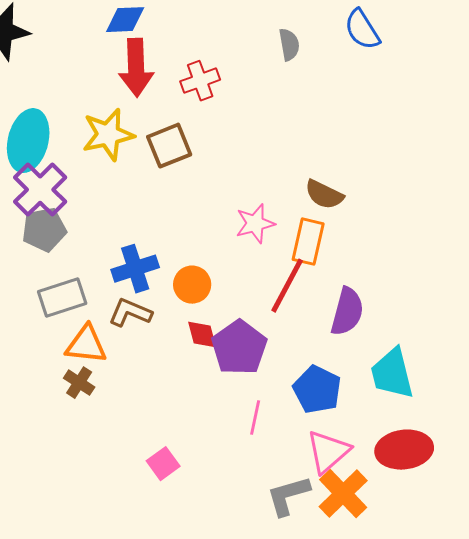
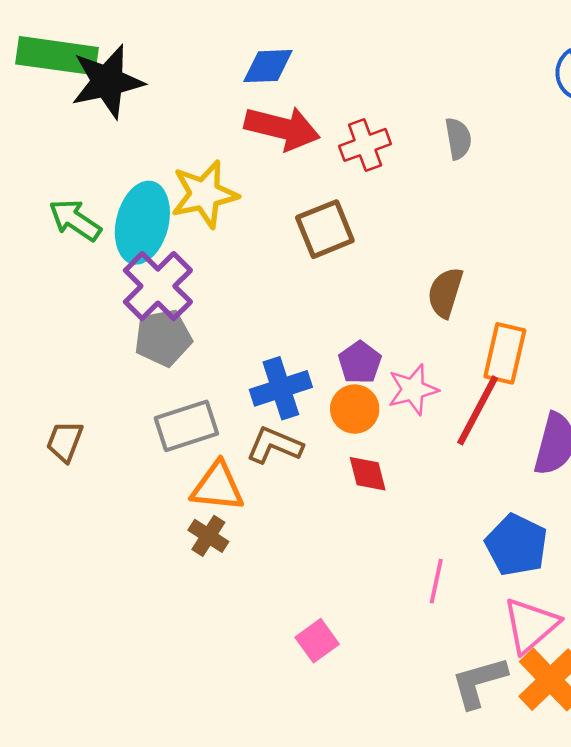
gray semicircle: (289, 45) -> (458, 139), moved
red arrow: (136, 68) -> (282, 128), turned -74
yellow star: (108, 135) -> (205, 194), moved
brown semicircle: (324, 195) -> (445, 293), moved, turned 81
pink star: (255, 224) -> (413, 390), moved
purple pentagon: (239, 348) -> (360, 362), moved, size x0.6

